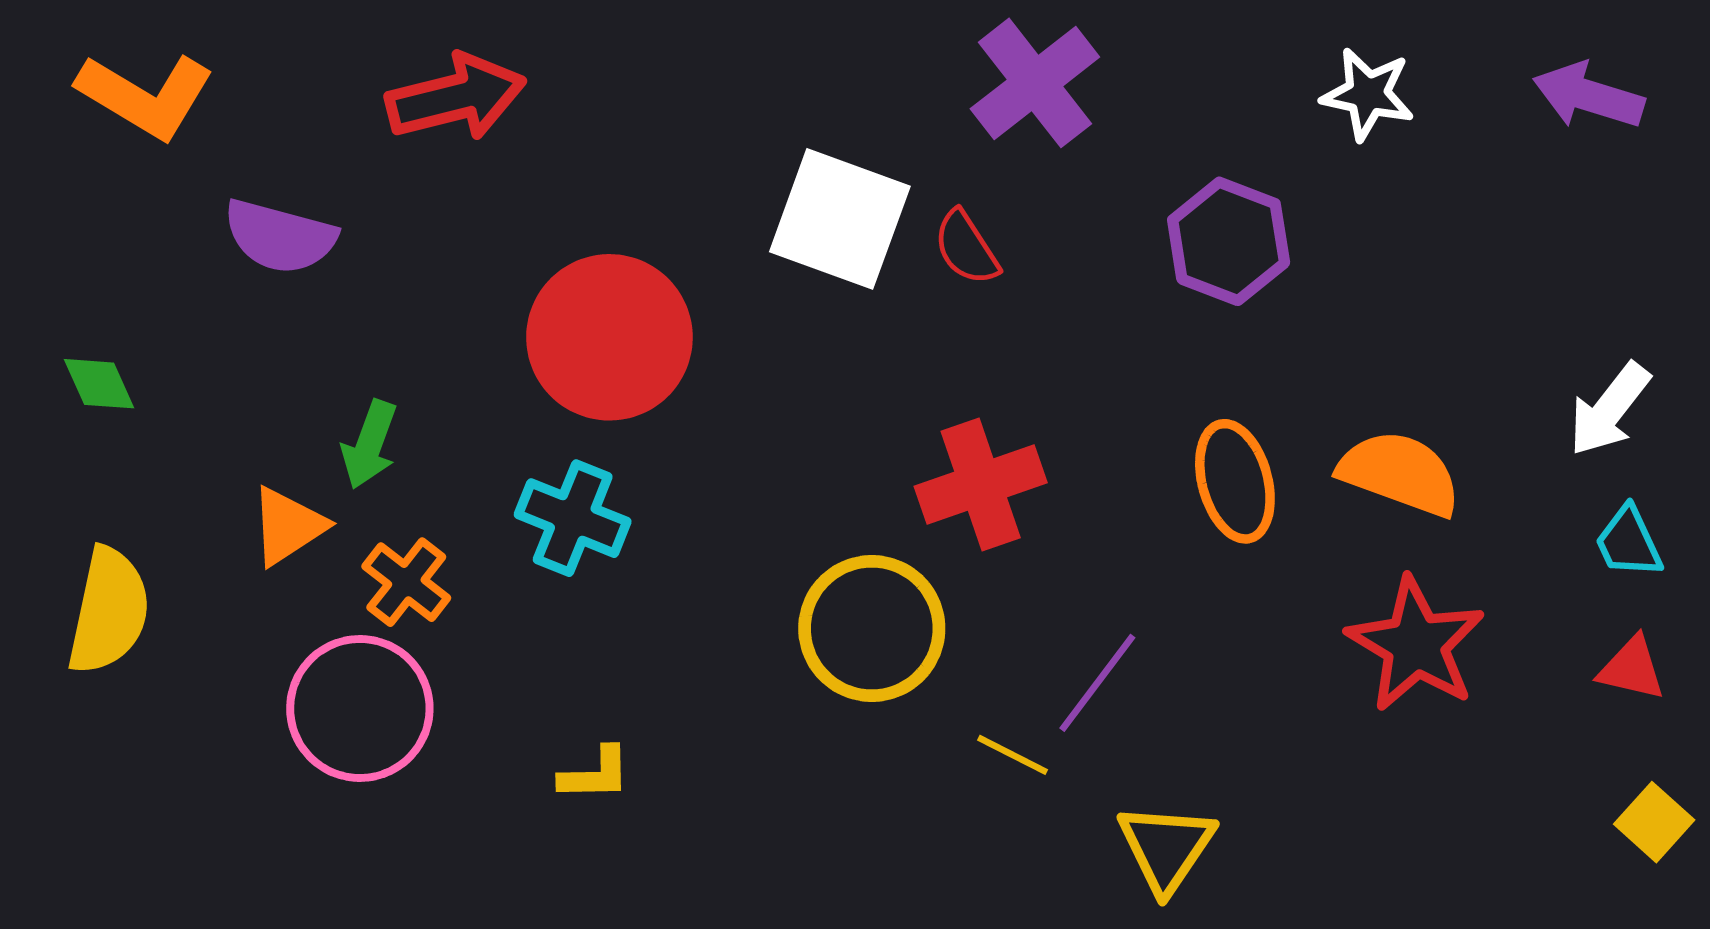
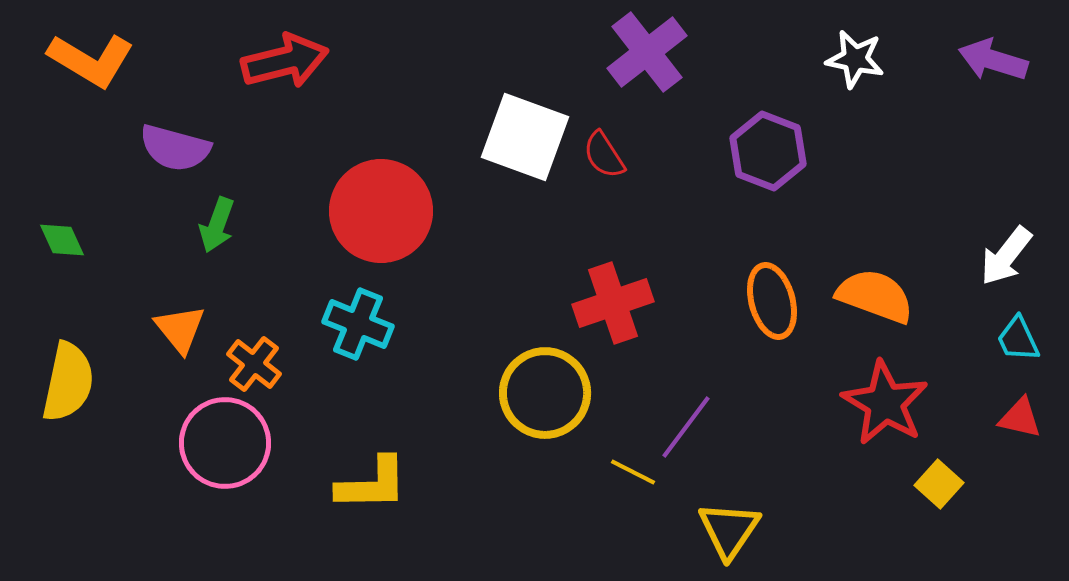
green arrow: (369, 445) -> (217, 225), moved
orange triangle: (288, 526) -> (180, 329), turned -36
yellow L-shape: (595, 774) -> (372, 484), size x1.6
yellow square: (1654, 822) -> (939, 484), moved

